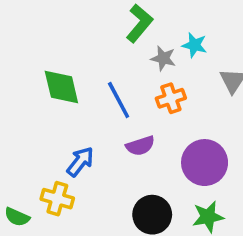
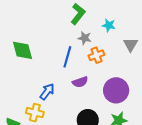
gray star: (163, 58) -> (85, 38), moved
green diamond: (61, 87) -> (22, 50), moved
blue line: (119, 100) -> (67, 57), turned 45

